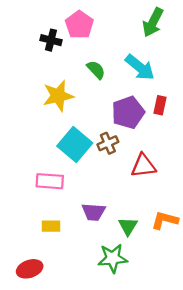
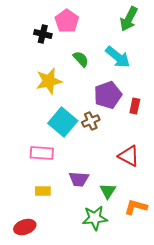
red rectangle: (160, 105) -> (135, 106), moved
red triangle: (143, 166) -> (129, 156), moved, turned 35
orange L-shape: (165, 220) -> (136, 207), moved

